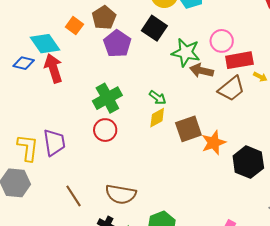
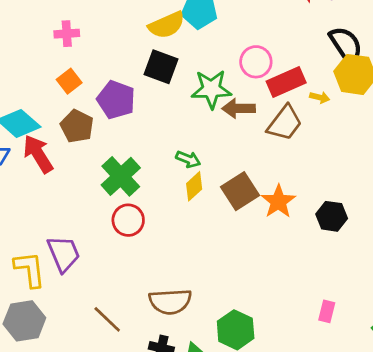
brown pentagon: (104, 18) -> (77, 126), moved
orange square: (74, 26) -> (69, 81), moved, turned 30
black hexagon: (248, 162) -> (332, 216), size x0.7

